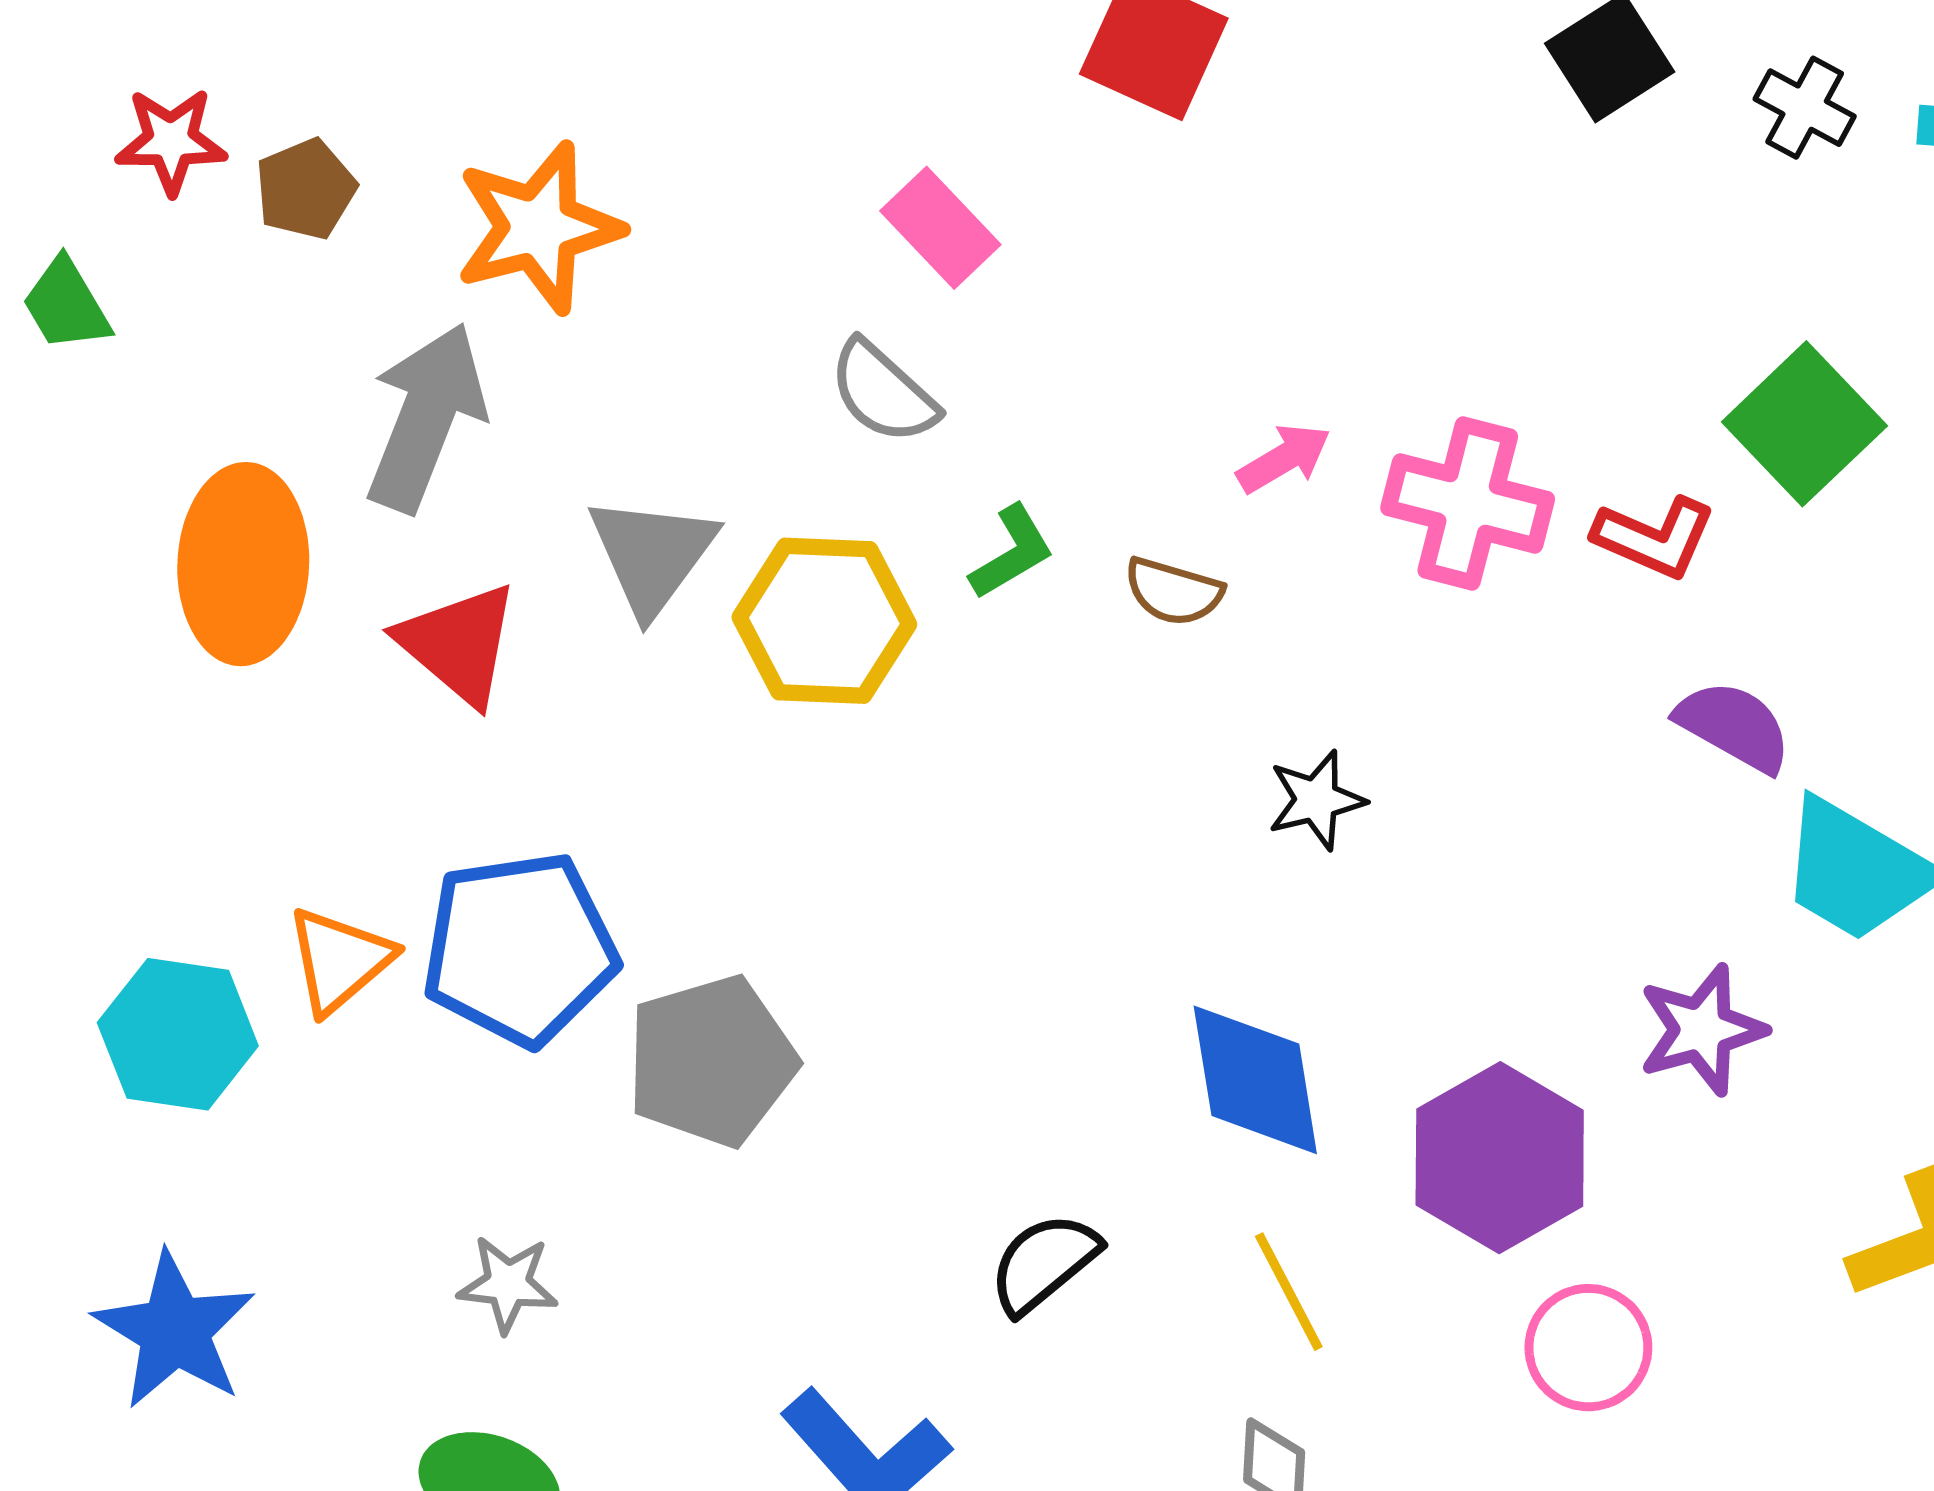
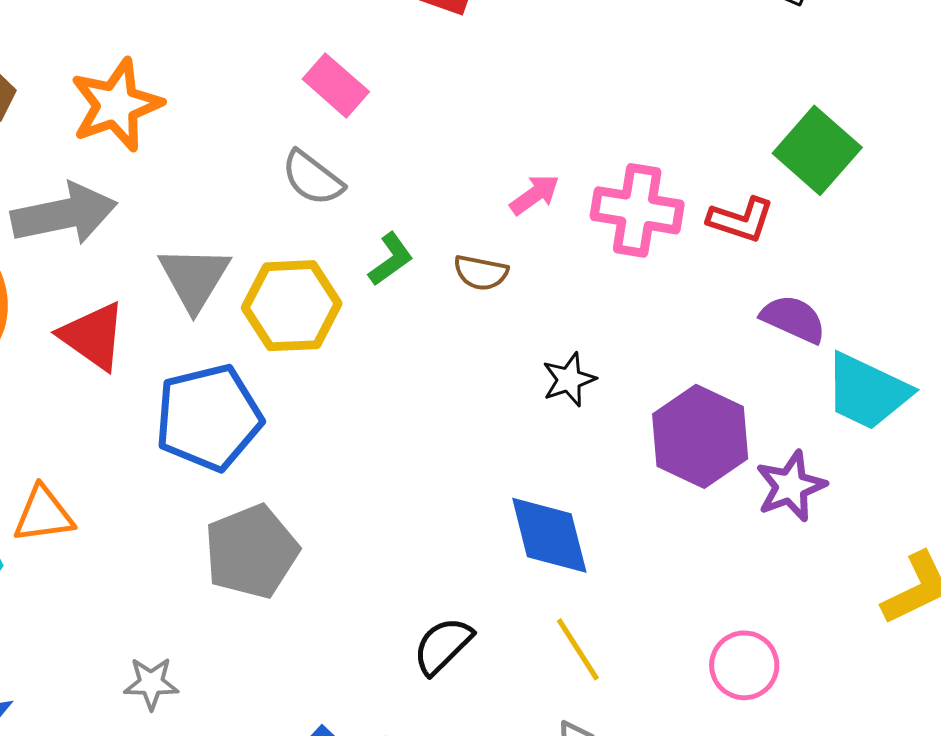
gray arrow: (426, 417) -> (64, 214), turned 62
blue pentagon: (520, 949) -> (209, 418), moved
orange triangle: (339, 960) -> (43, 515), turned 38
purple hexagon: (1500, 1158) -> (700, 436), moved

